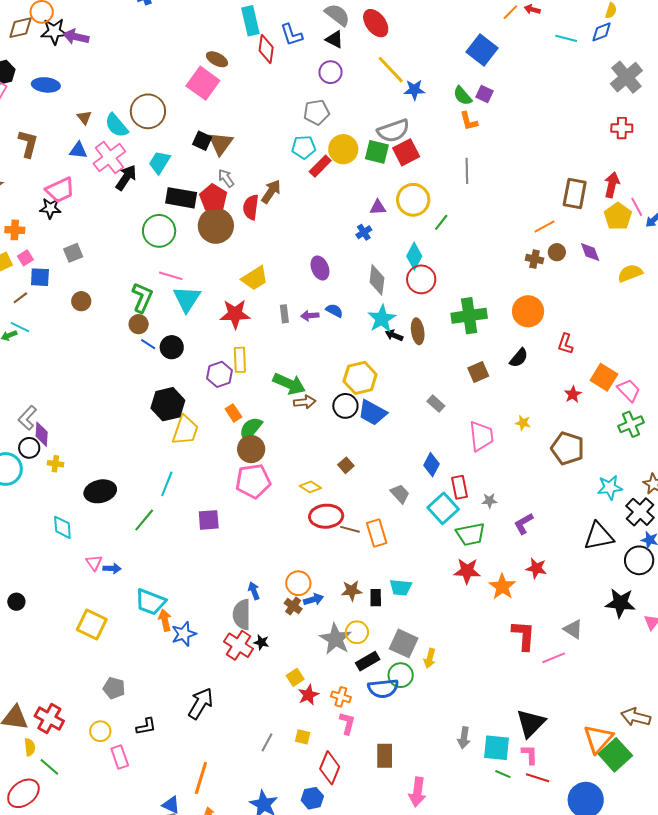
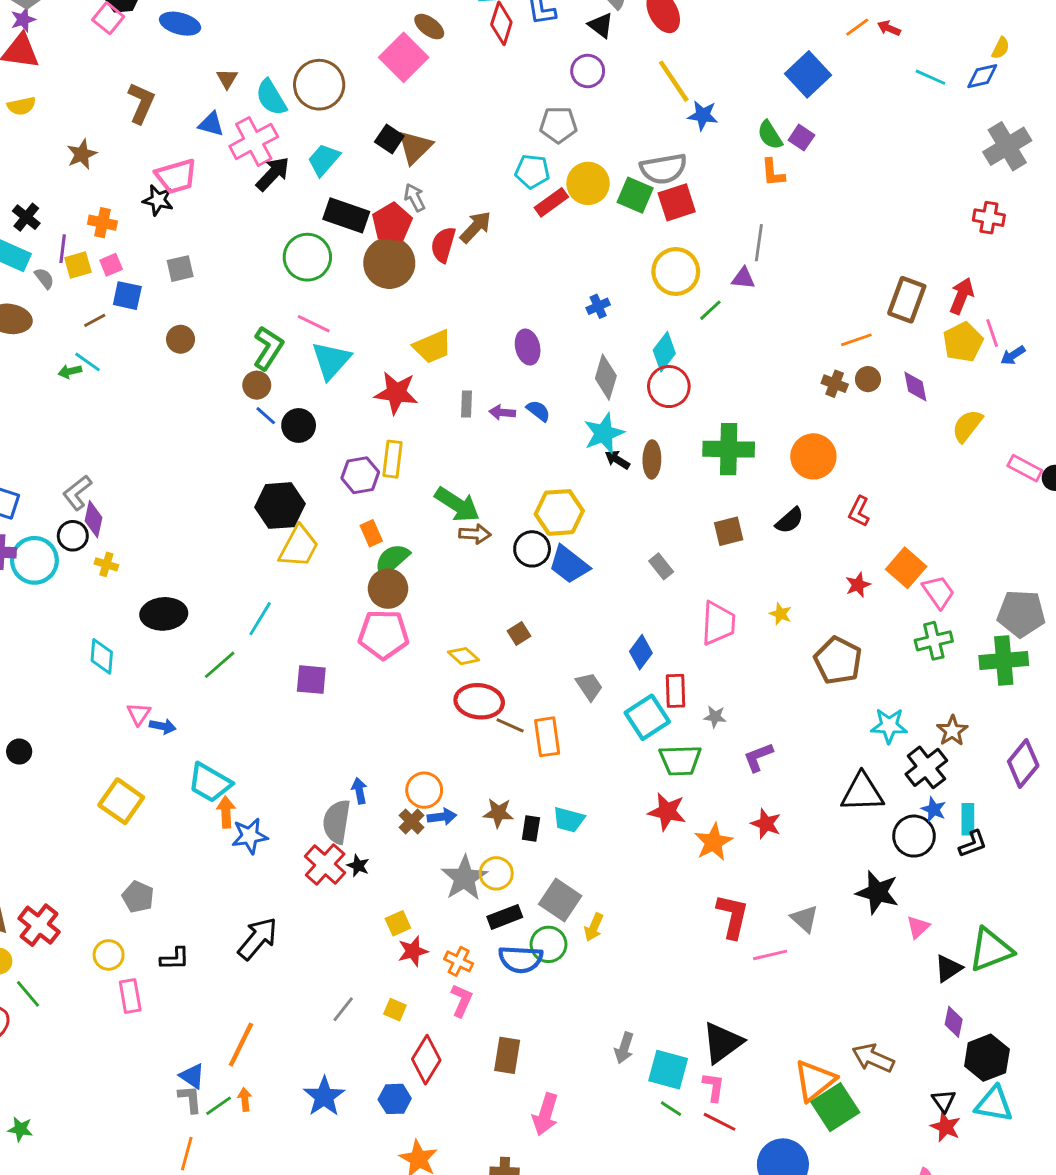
purple triangle: (378, 207) -> (743, 278), moved
yellow semicircle: (630, 273) -> (967, 426), turned -40

